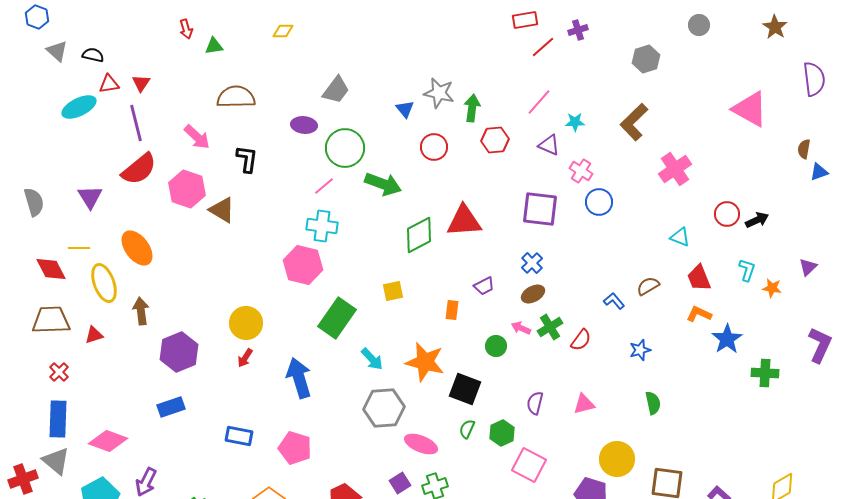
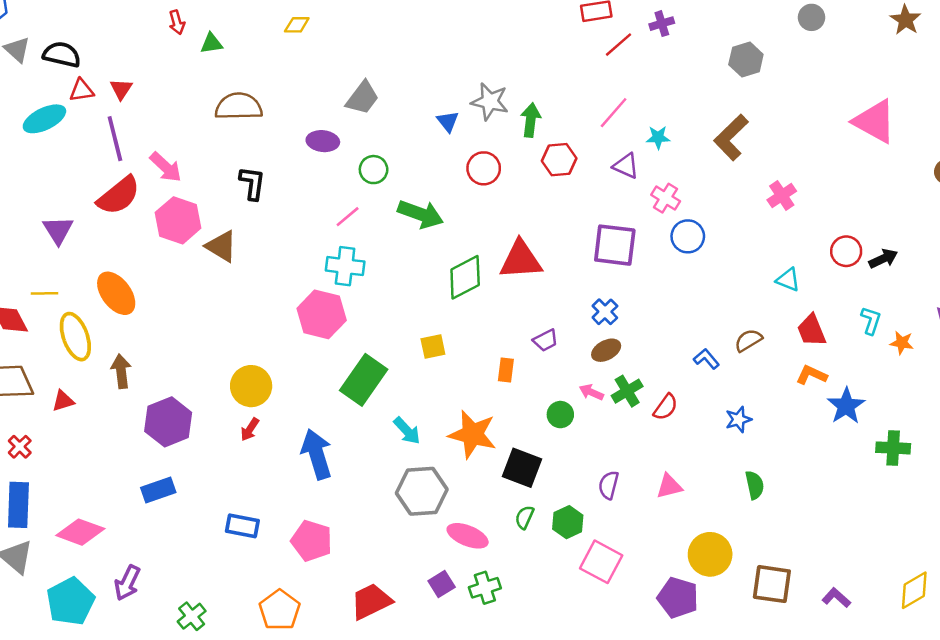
black semicircle: (93, 55) -> (62, 55), size x1.4
pink arrow: (197, 137) -> (166, 167), moved
green circle: (345, 148) -> (374, 170), size x0.6
pink cross: (675, 169) -> (782, 196), size x0.7

